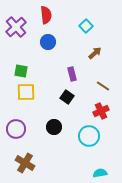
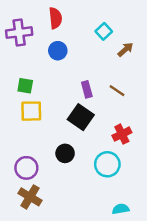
purple cross: (16, 27) -> (19, 33), turned 35
brown arrow: (95, 53) -> (125, 49), moved
brown line: (103, 86) -> (117, 91), moved
black square: (67, 97) -> (81, 117), size x1.5
purple circle: (16, 129) -> (26, 168), moved

